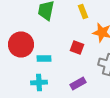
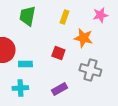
yellow rectangle: (83, 12) -> (64, 17), turned 40

